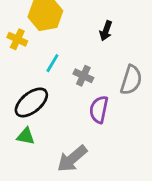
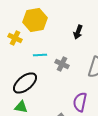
cyan line: (52, 63) -> (40, 55), turned 56
purple semicircle: (99, 110) -> (80, 102), moved

